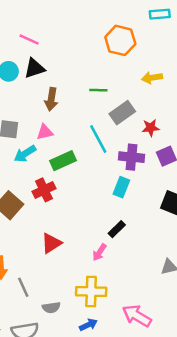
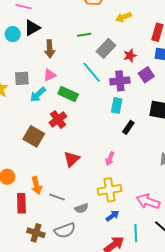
green rectangle: (63, 161) -> (68, 94), turned 60
black rectangle: (117, 229) -> (128, 127), moved
gray line: (23, 287) -> (57, 197), turned -35

